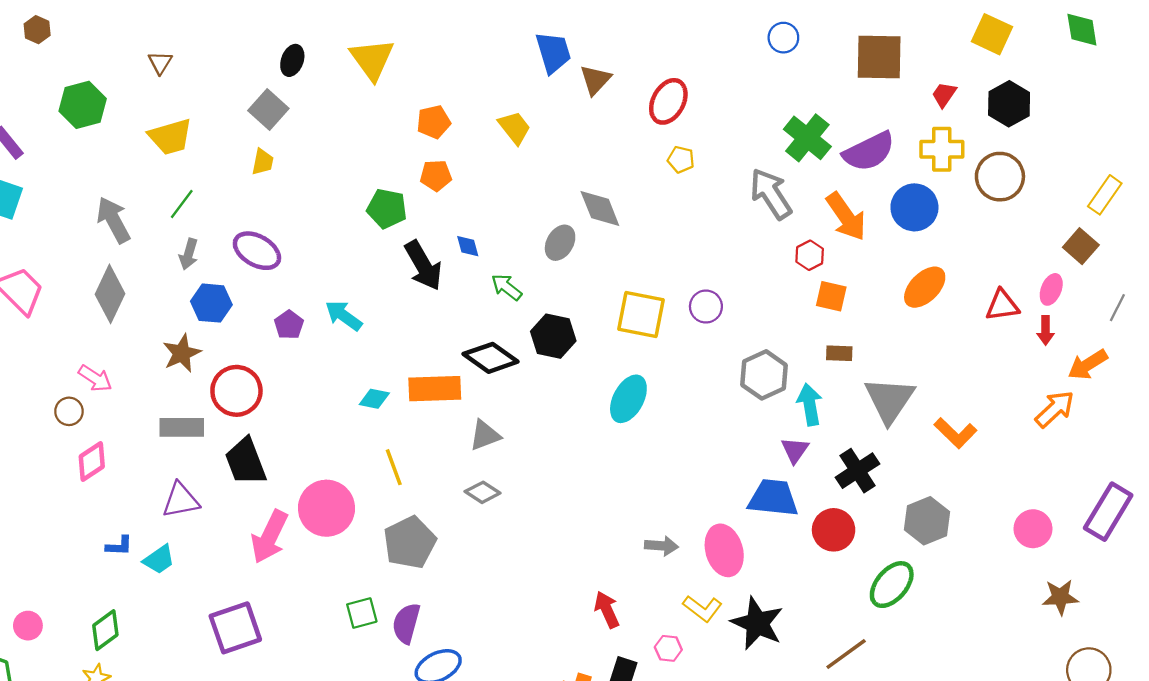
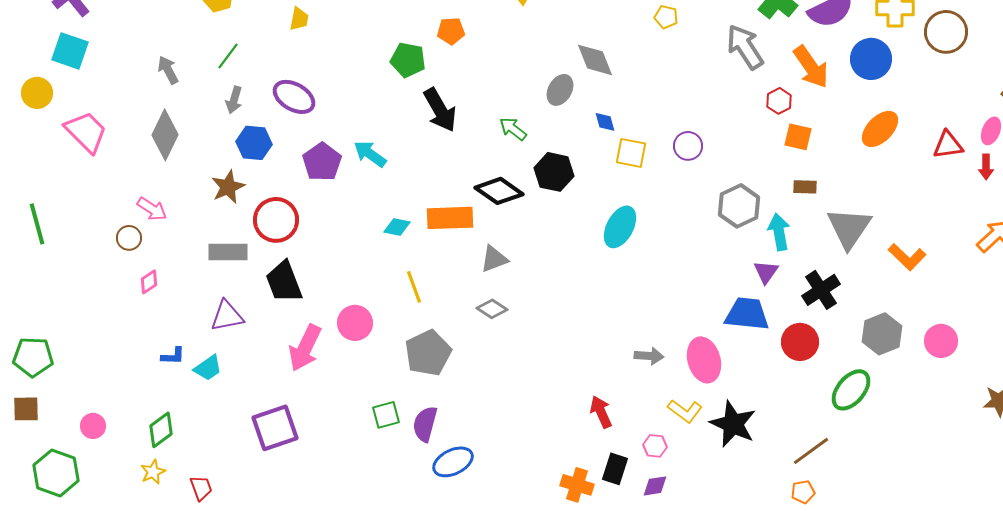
gray arrow: (113, 220) -> (168, 70), size x0.7
blue diamond: (468, 246) -> (605, 122), moved
yellow square: (641, 314) -> (631, 153), size x0.7
purple pentagon: (289, 325) -> (322, 162), size x1.5
pink diamond: (92, 461) -> (149, 282), size x0.7
pink circle: (326, 508) -> (355, 323), size x0.7
pink circle: (1033, 529) -> (941, 341), moved

